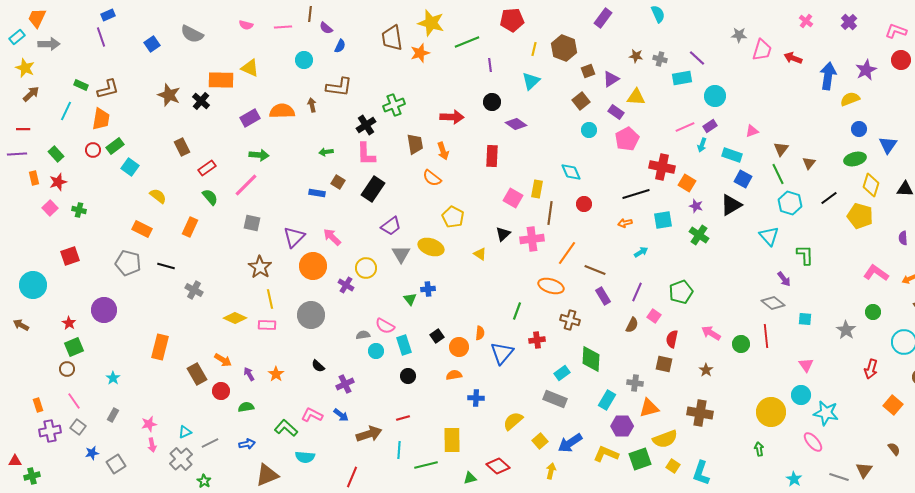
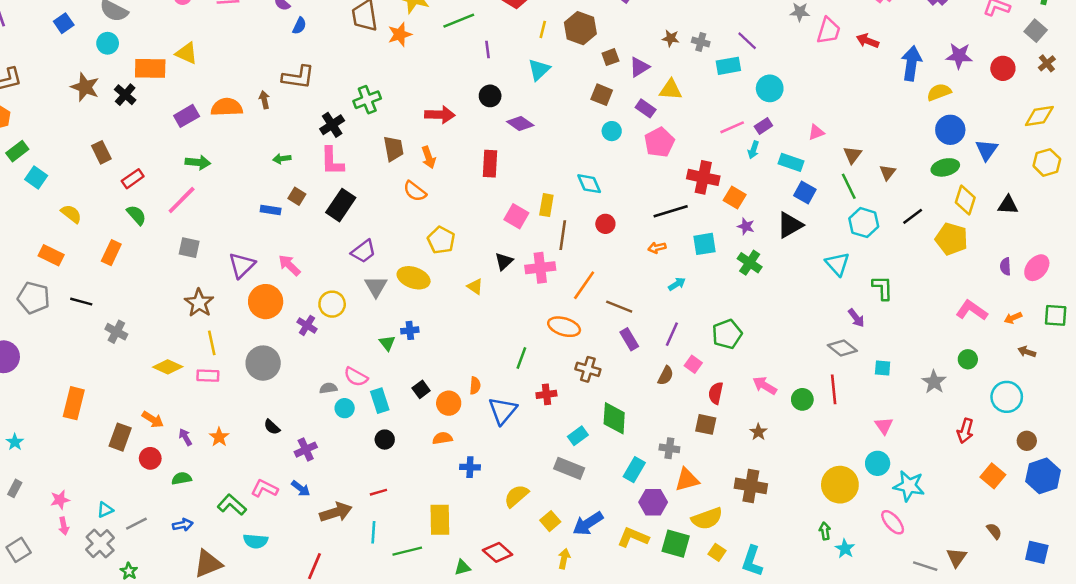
cyan circle: (304, 60) -> (108, 43), moved
red circle: (901, 60) -> (1003, 68), moved
purple star: (866, 70) -> (959, 56), turned 30
brown square: (581, 101) -> (602, 95), turned -30
blue circle: (859, 129) -> (950, 130), size x1.5
brown rectangle: (197, 374) -> (120, 437), turned 50
green square: (640, 459) -> (676, 544), turned 35
cyan star: (794, 479) -> (845, 549), moved

